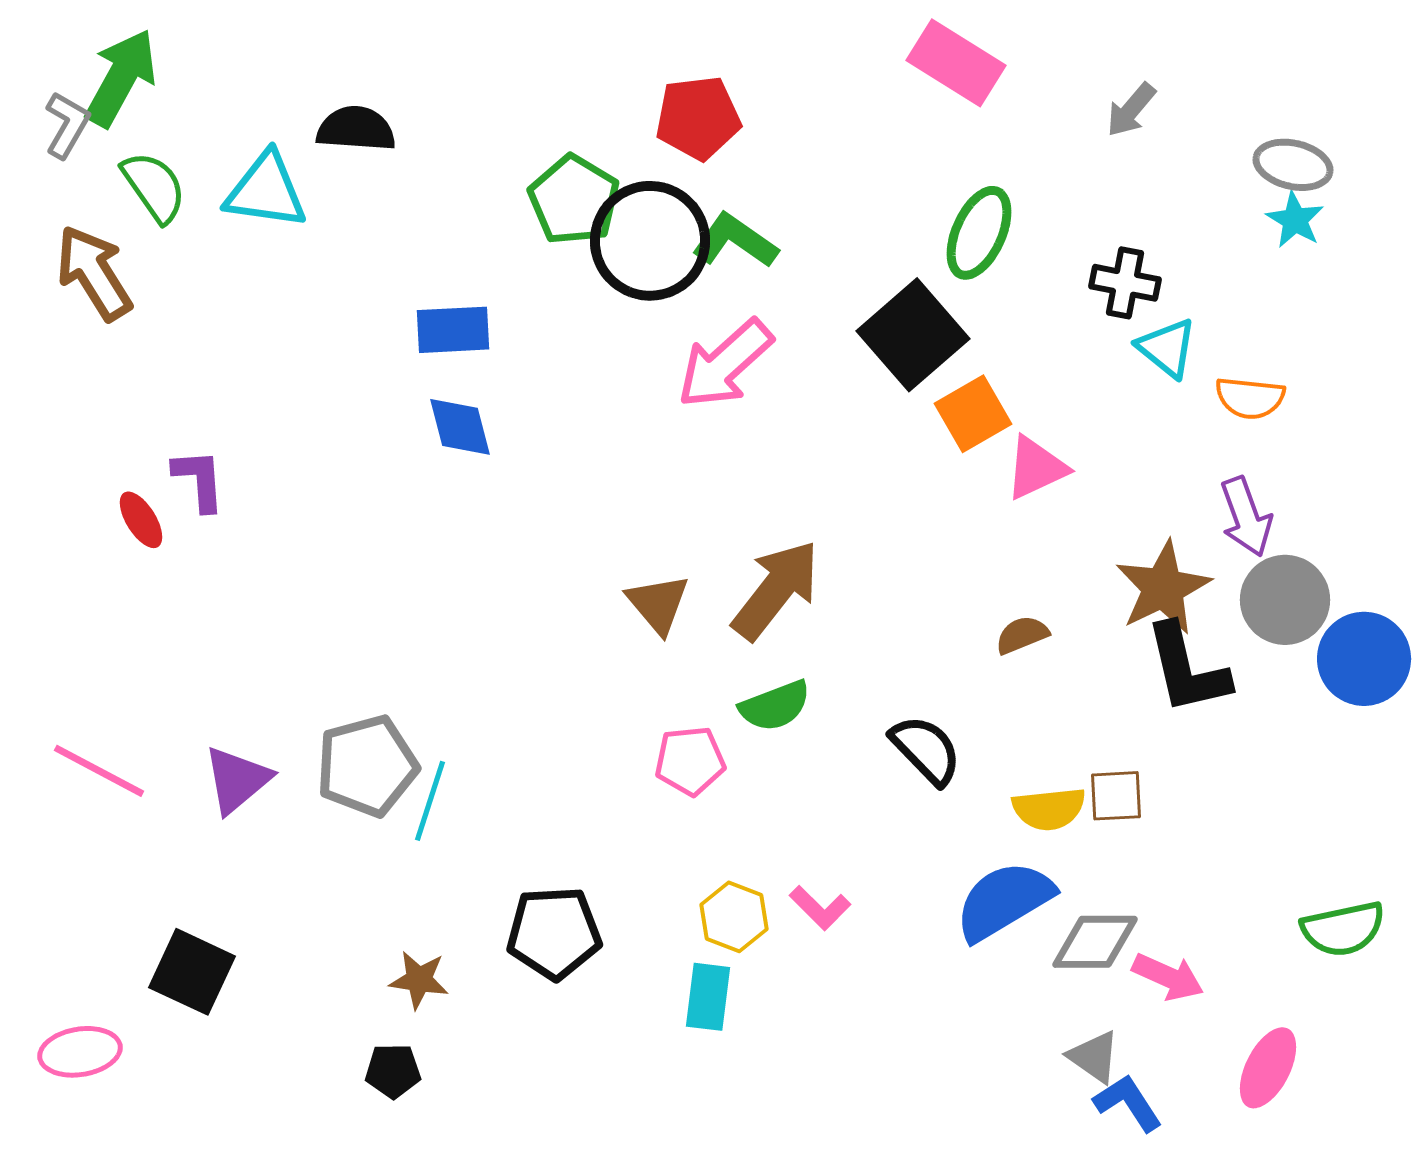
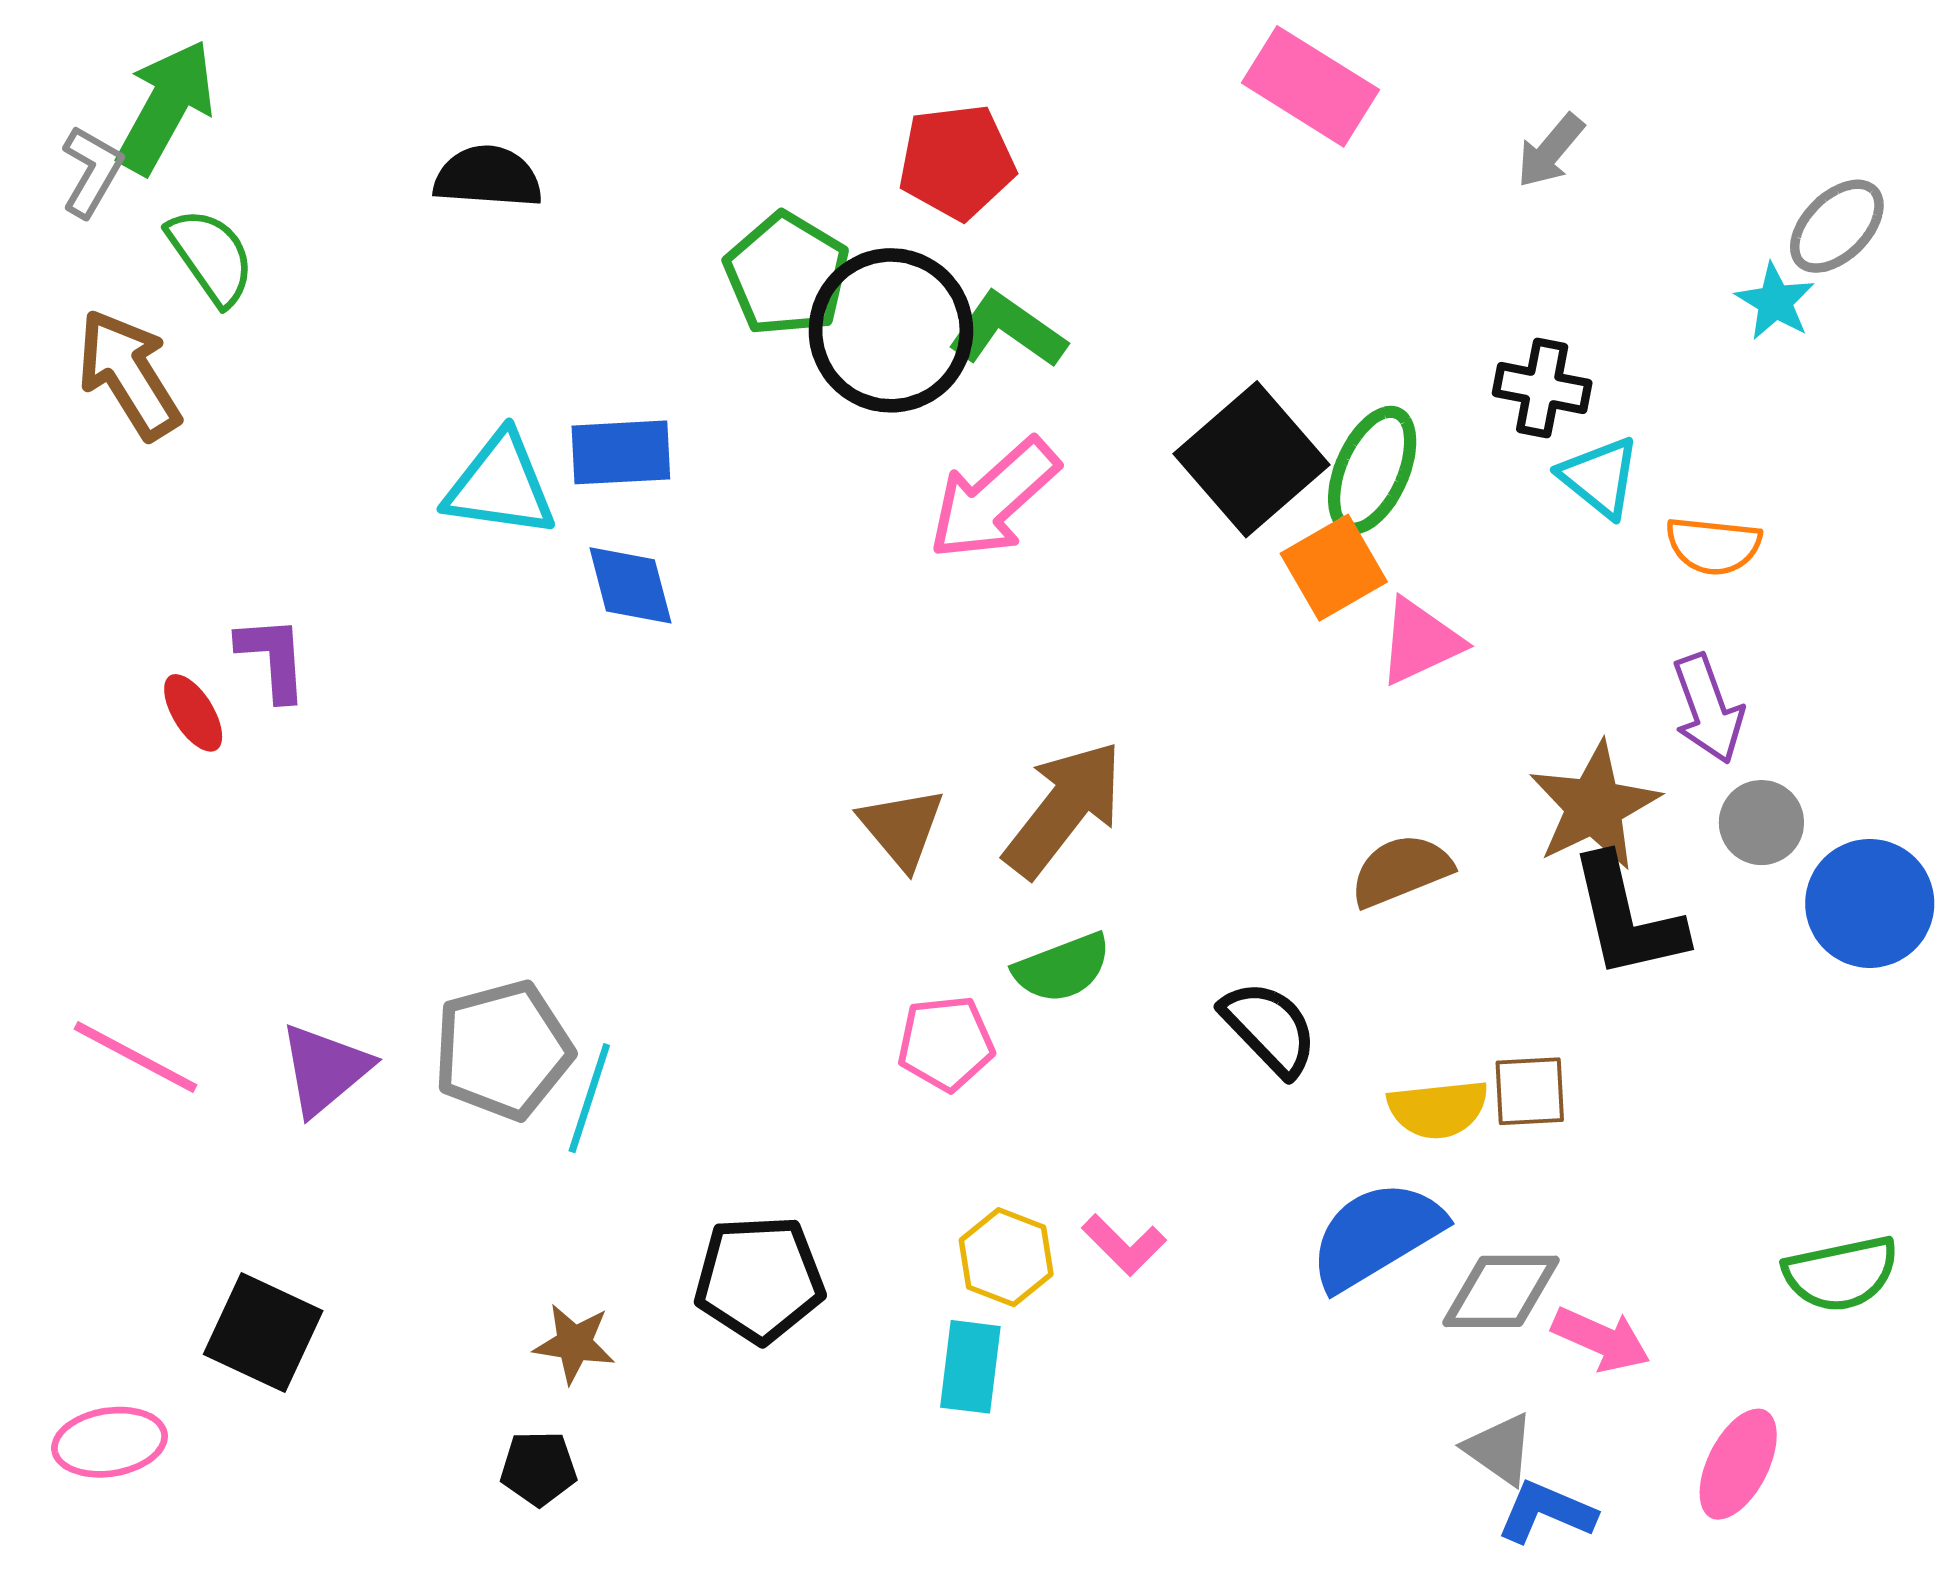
gray ellipse: (1293, 165) -> (1837, 226), moved, turned -58
cyan triangle: (266, 191) -> (500, 485), moved
green ellipse: (979, 233) -> (1372, 470), moved
gray circle: (1285, 600) -> (1761, 823), size x0.7
brown semicircle: (1022, 635) -> (1401, 871), size x1.4
blue L-shape: (1128, 1103) -> (1546, 1512), turned -34

